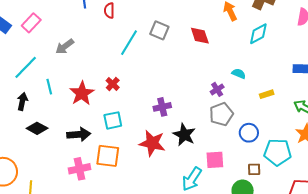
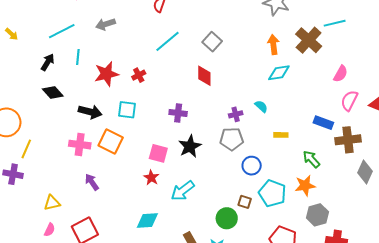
gray square: (159, 30) -> (212, 42), moved
cyan diamond: (258, 34) -> (279, 73), moved
red diamond: (200, 36) -> (204, 76), moved
red star: (152, 143) -> (151, 178), moved, size x0.6
pink square: (215, 160) -> (158, 153), moved

